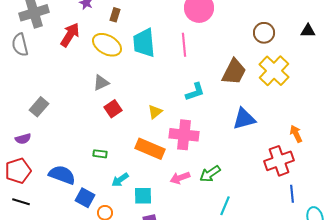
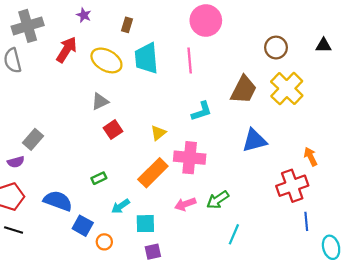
brown rectangle: (115, 15) -> (127, 25), moved
gray rectangle: (39, 107) -> (33, 139), moved
orange rectangle: (150, 149) -> (153, 173), turned -68
green rectangle: (100, 154) -> (99, 178), turned -32

